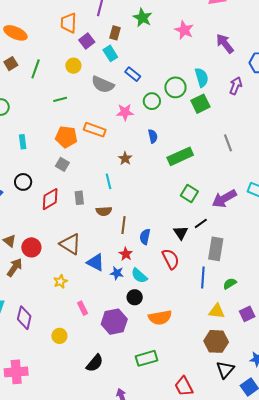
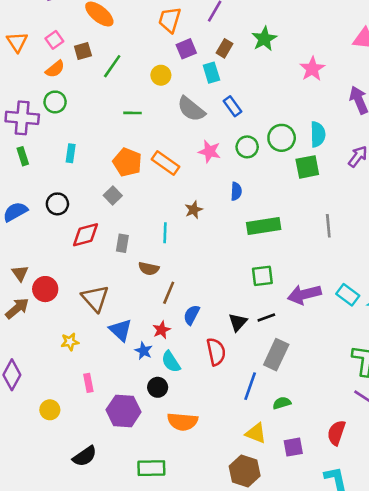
green square: (189, 194) -> (262, 276), turned 36

